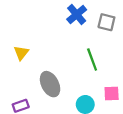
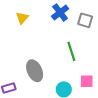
yellow triangle: (21, 53) -> (22, 18), moved

